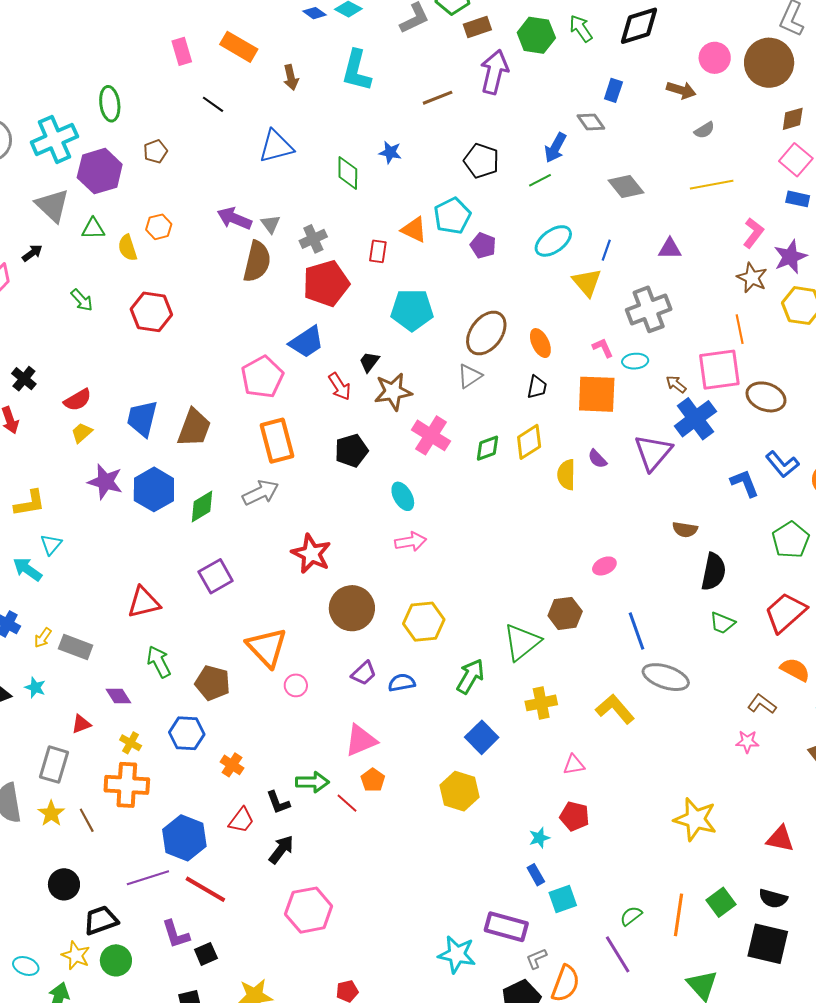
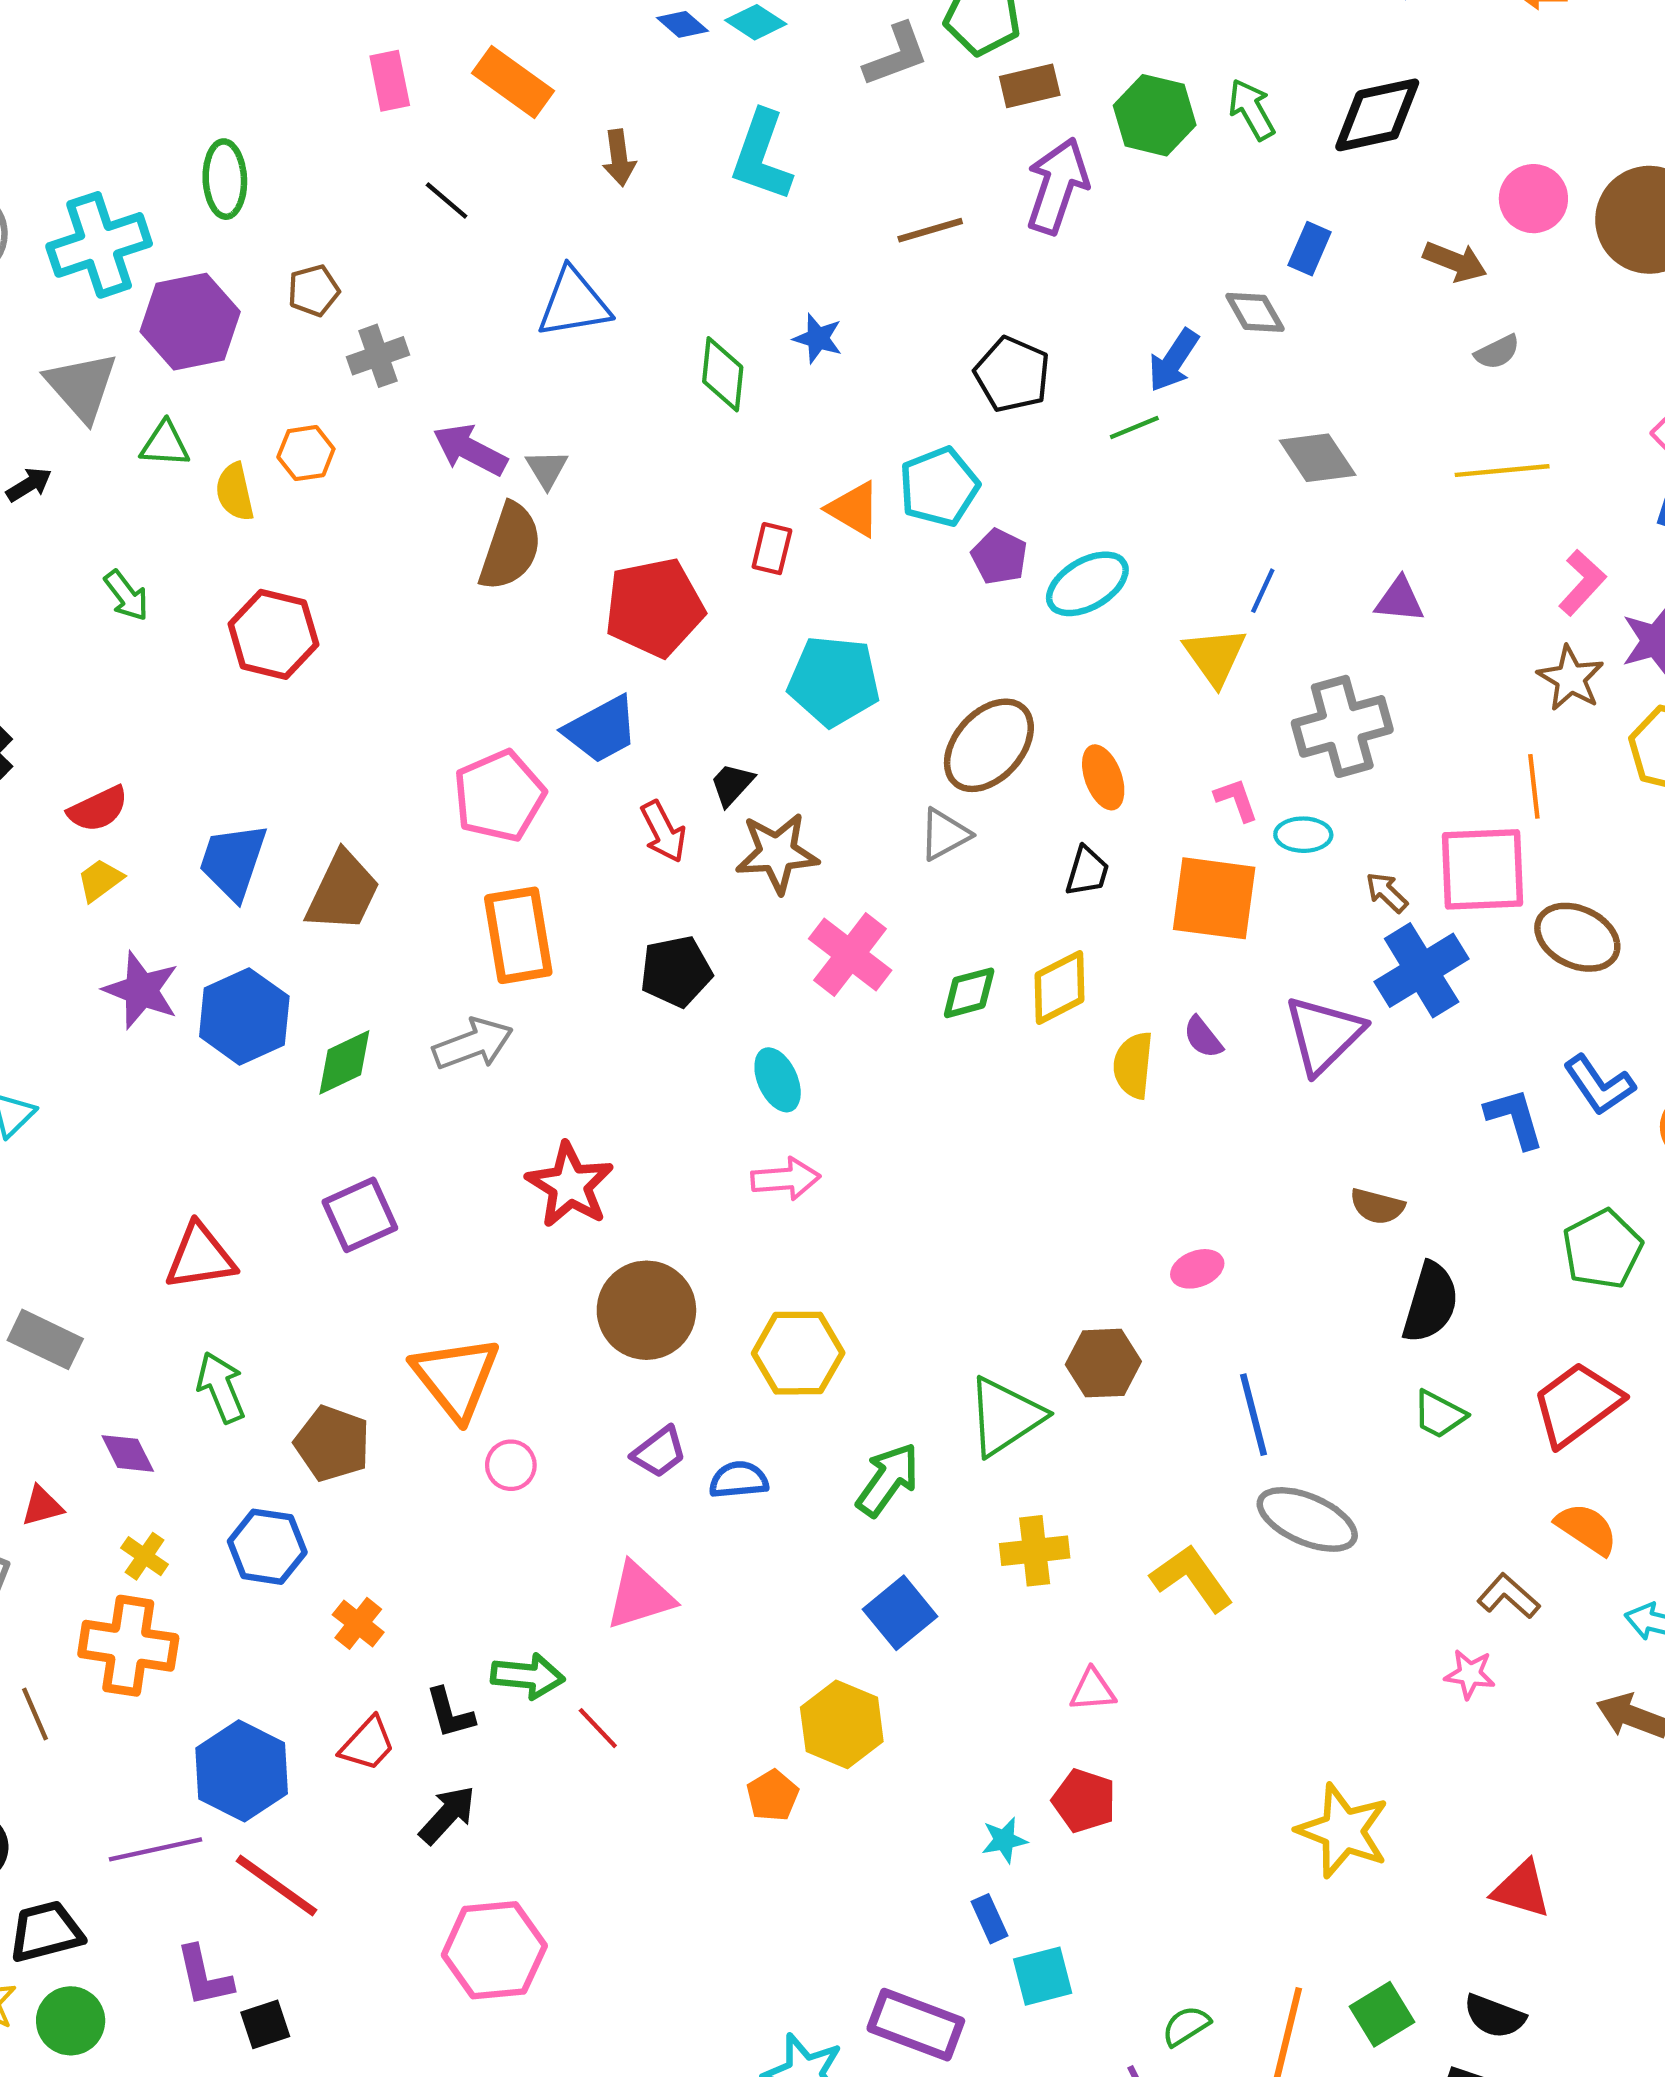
gray cross: (313, 239) -> (378, 356), moved
cyan ellipse: (553, 241) -> (1087, 584), moved
orange pentagon: (373, 780) -> (773, 1795), moved

